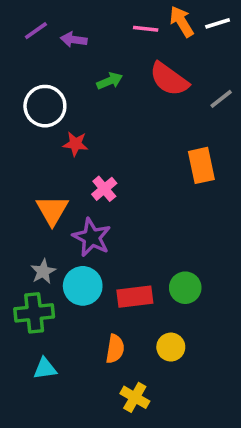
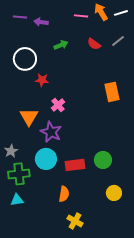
purple line: (36, 31) -> (20, 17), turned 40
red semicircle: (169, 79) -> (94, 44), size x0.6
gray line: (221, 99) -> (118, 41), moved
gray star: (43, 272) -> (11, 151), moved
yellow circle: (171, 347) -> (114, 193), moved
cyan triangle: (45, 369) -> (17, 200), moved

